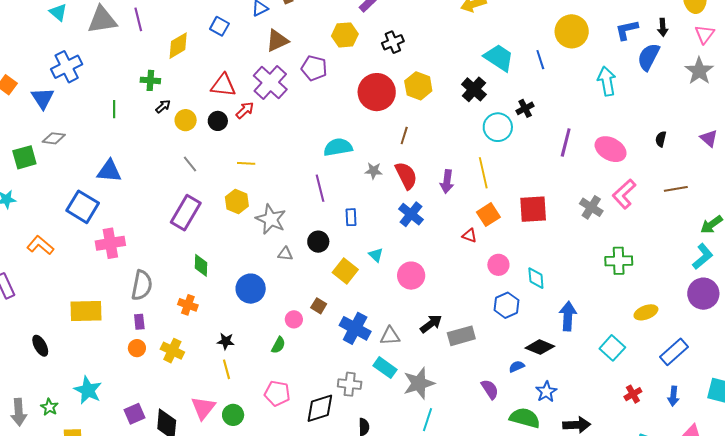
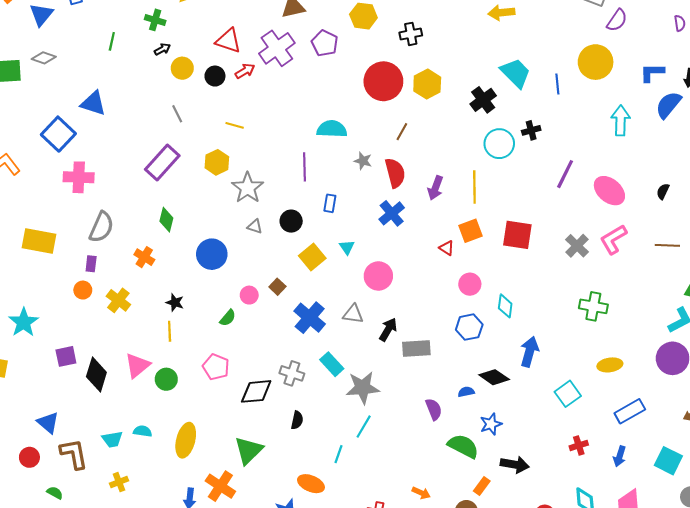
black arrow: (431, 324) -> (388, 330), turned -35
gray triangle: (390, 336) -> (353, 314), moved

